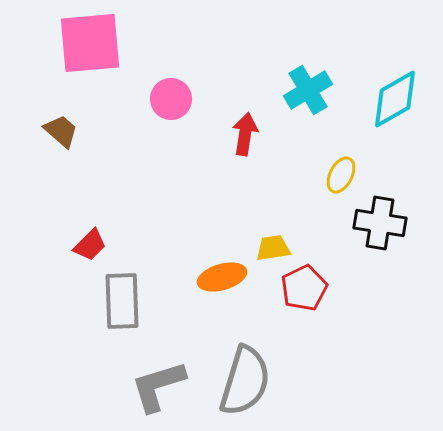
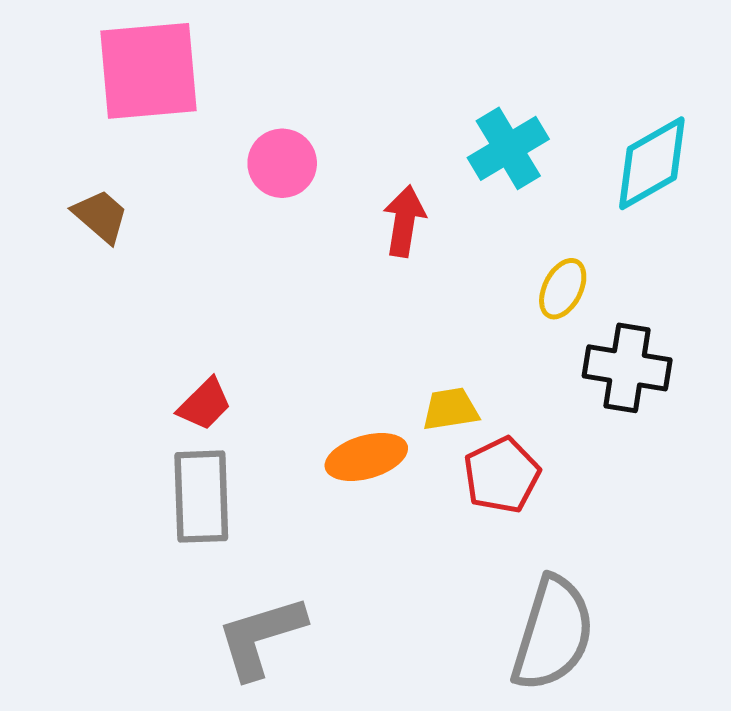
red trapezoid: (90, 245) -> (205, 404), moved
gray semicircle: (245, 381) -> (553, 634), moved

